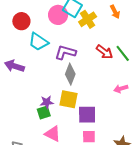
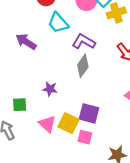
yellow square: (69, 99) -> (68, 123), moved
green square: (44, 113) -> (20, 105), moved

